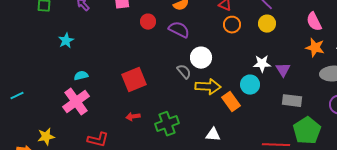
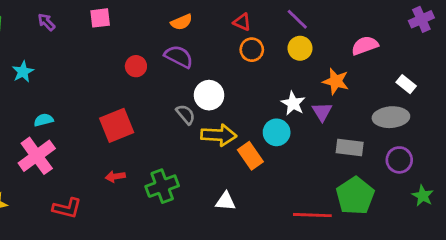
red circle: (148, 22) -> (136, 66), moved
pink semicircle: (314, 22) -> (365, 45), turned 96
orange star: (315, 48) -> (336, 81), moved
white star: (262, 64) -> (293, 103), turned 30
gray rectangle: (292, 101) -> (350, 148), moved

